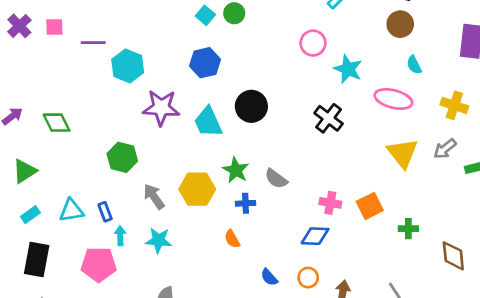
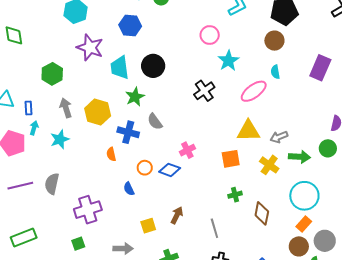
pink ellipse: (393, 99) -> (254, 91), turned -68
yellow cross: (454, 105) -> (269, 165), moved
yellow triangle: (403, 153) -> (248, 131), turned 50
green star: (236, 170) -> (135, 97), moved
blue cross: (246, 203) -> (128, 132), size x1.5
pink cross: (330, 203) -> (187, 150), turned 35
orange square: (370, 206) -> (231, 159), moved
green cross: (408, 229) -> (235, 195), moved, turned -32
cyan star: (159, 240) -> (60, 139), turned 30
orange circle: (308, 278) -> (145, 168), moved

